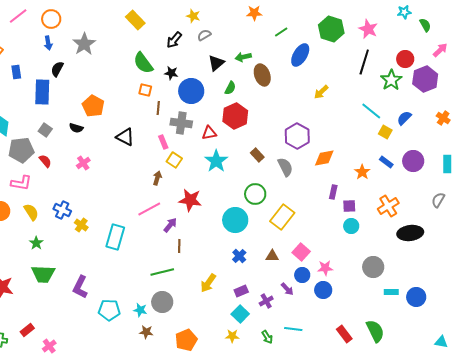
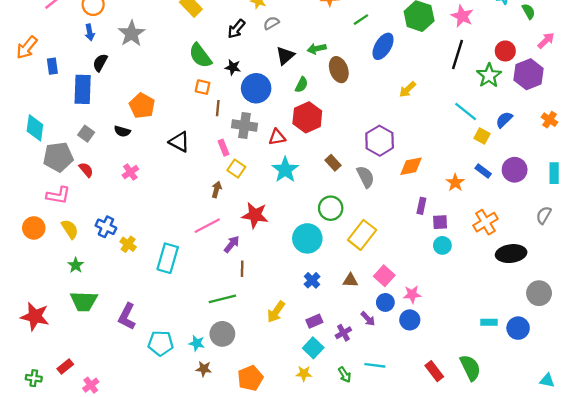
gray circle: (373, 267) -> (539, 293), moved

